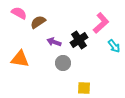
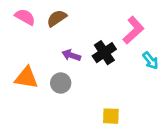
brown semicircle: (38, 22) -> (57, 18), moved
gray circle: (63, 63) -> (61, 83), moved

